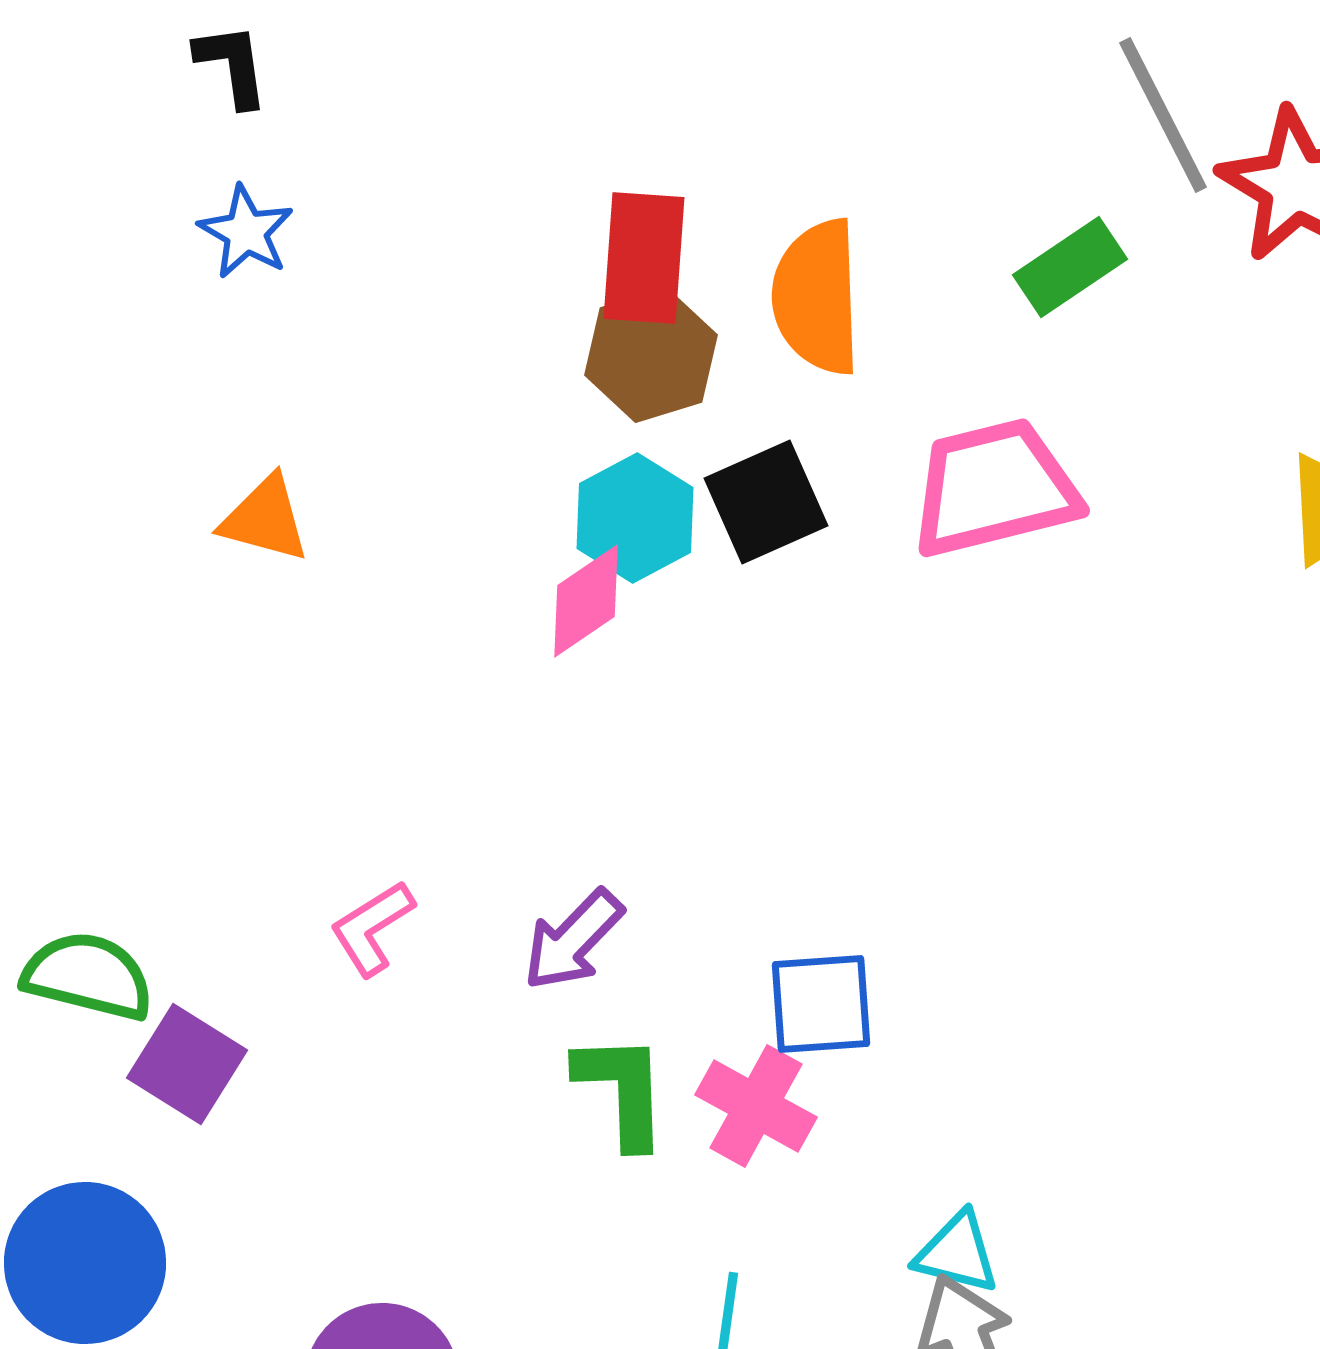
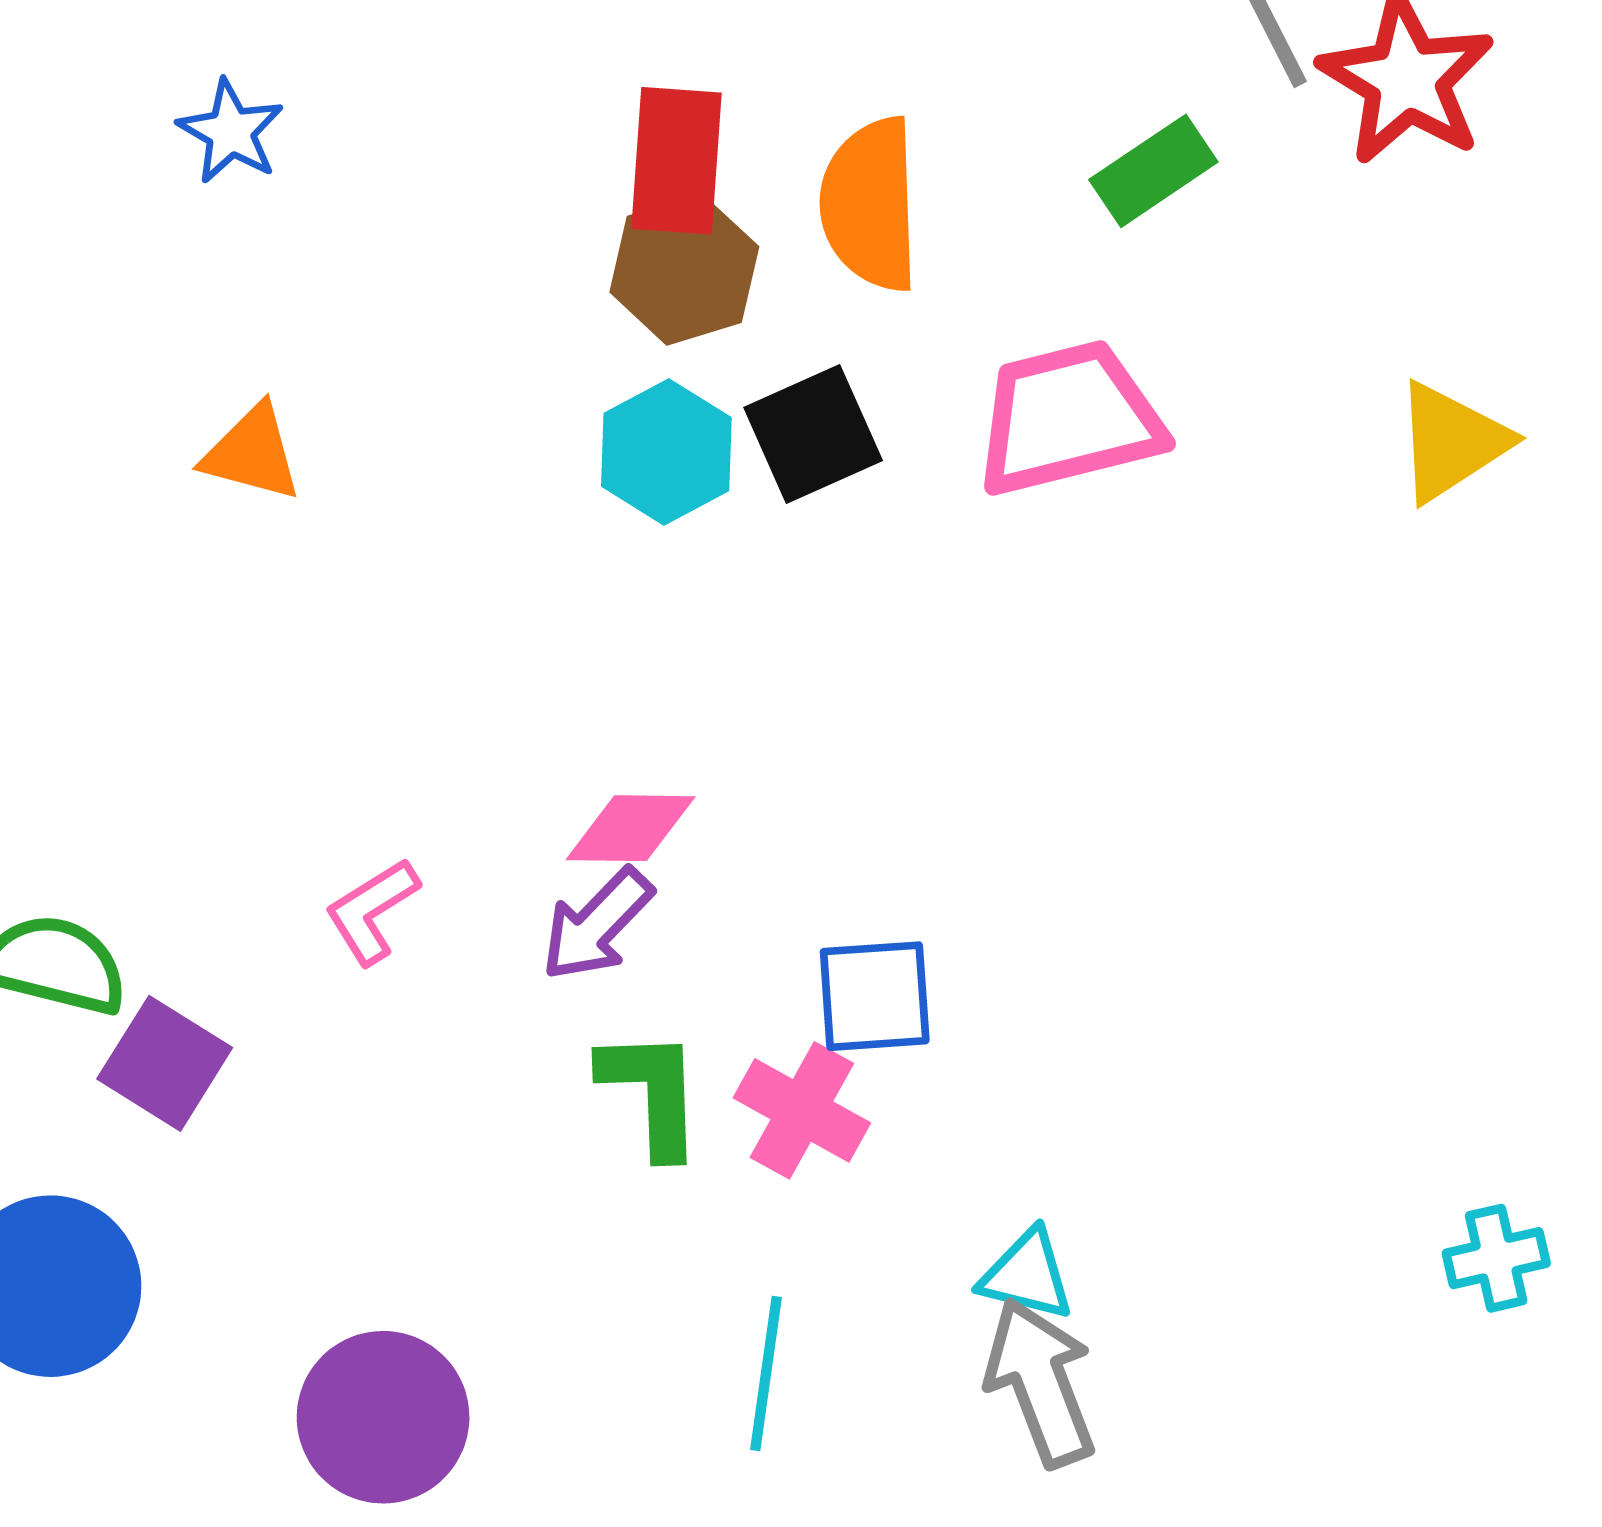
pink diamond: (586, 601) -> (631, 828), moved, turned 35

